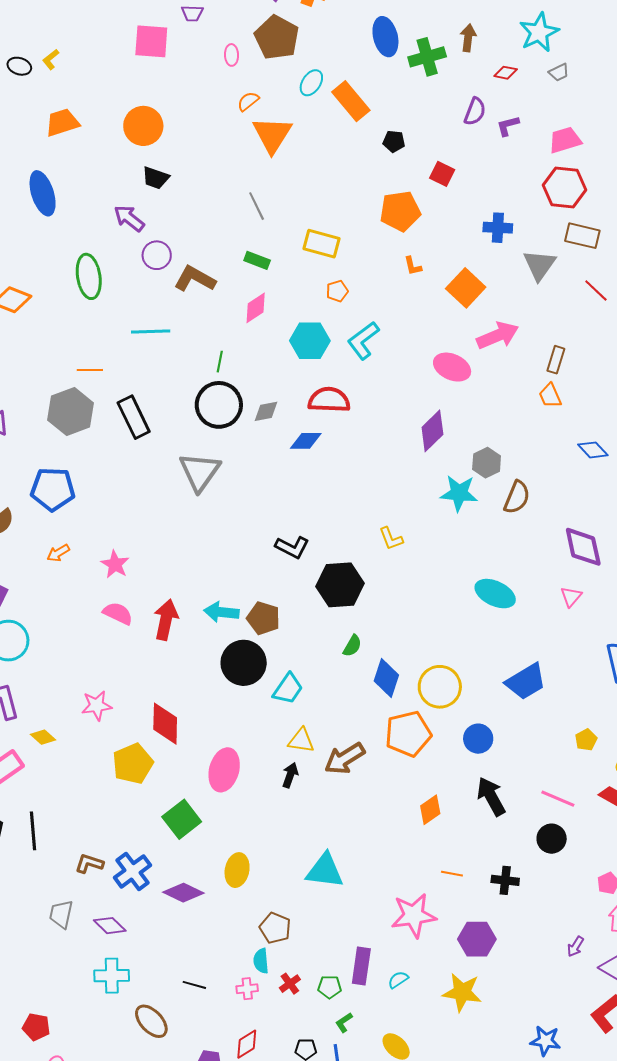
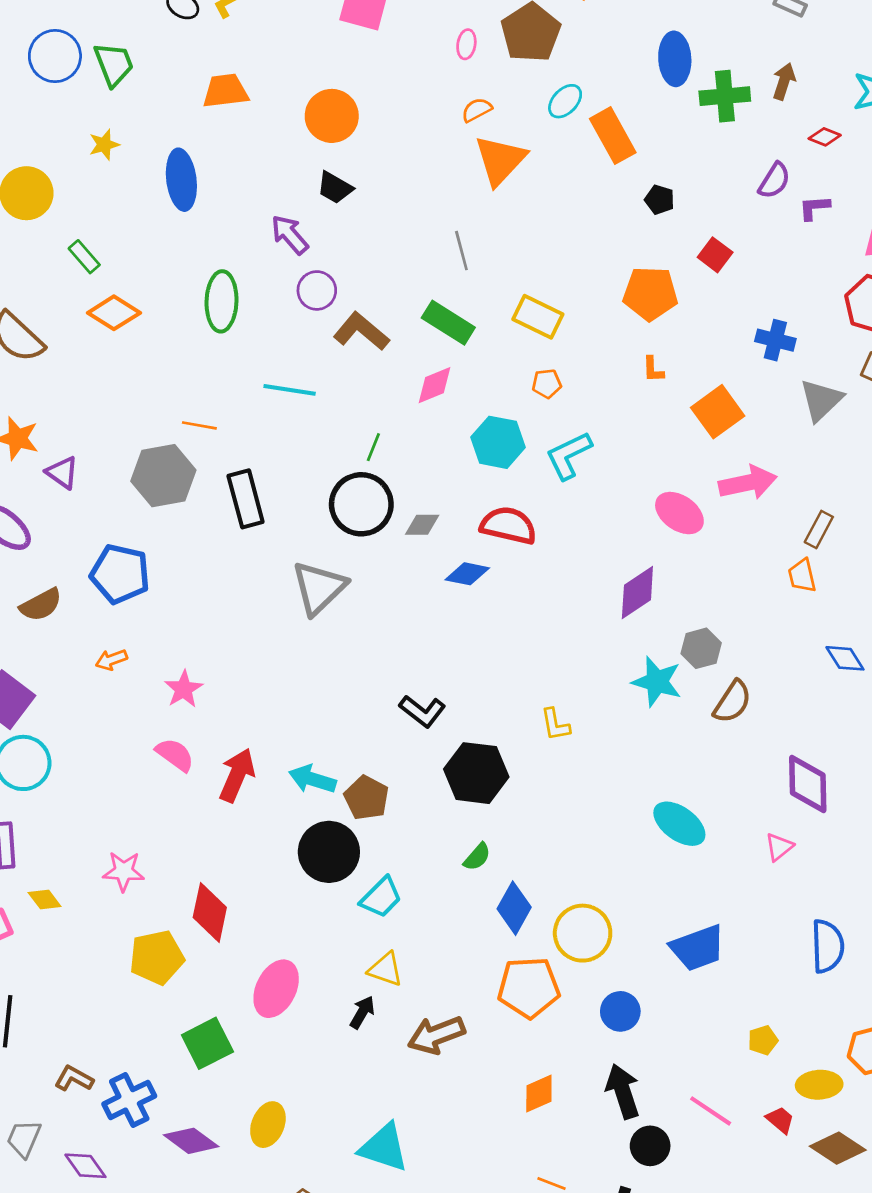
green rectangle: (257, 260) -> (448, 323), size x1.5
brown arrow: (345, 759) -> (436, 1035), moved
black circle: (552, 839) -> (650, 1146), moved

